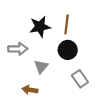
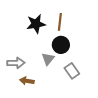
gray arrow: (18, 49) -> (16, 63), moved
gray triangle: (41, 67) -> (48, 59), moved

